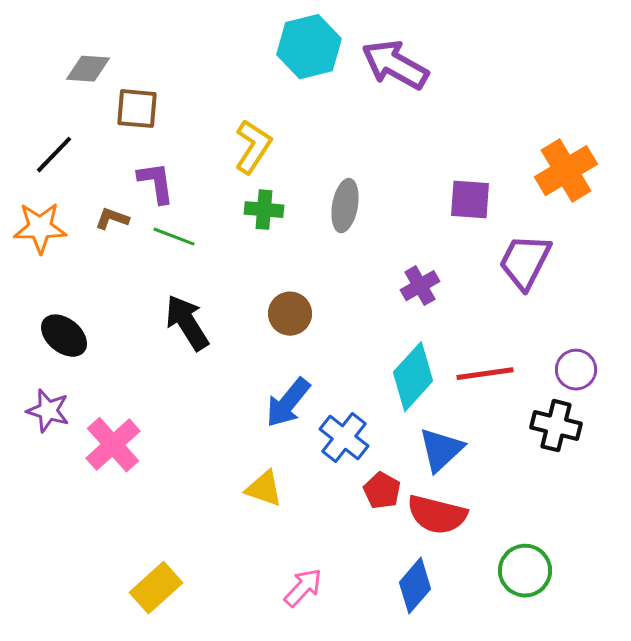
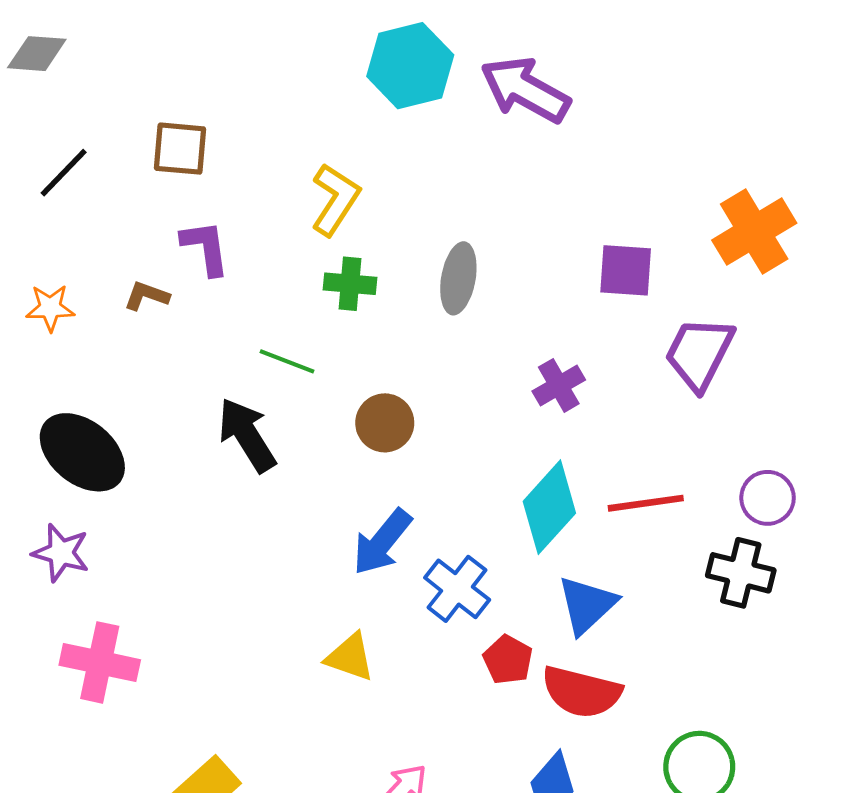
gray diamond: (88, 69) -> (37, 54), moved
black line: (54, 155) -> (64, 173), moved
orange star: (40, 228) -> (50, 308), size x0.7
green line: (174, 237) -> (287, 361), moved
black ellipse: (64, 336) -> (82, 452), size x1.4
pink cross: (113, 445) -> (100, 662), moved, turned -36

